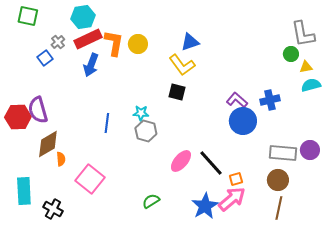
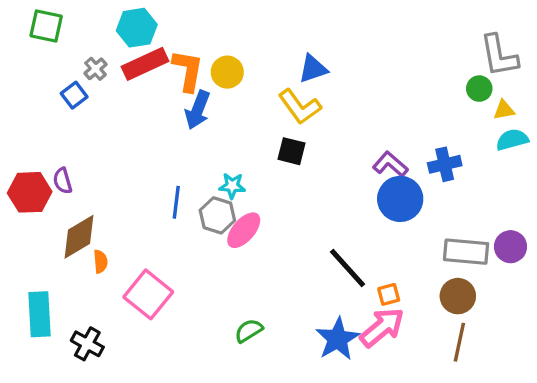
blue arrow: (91, 65) -> (198, 110), moved
purple semicircle: (38, 110) -> (63, 181), size x0.6
gray hexagon: (146, 131) -> (217, 215), moved
pink ellipse: (181, 161) -> (244, 230), moved

